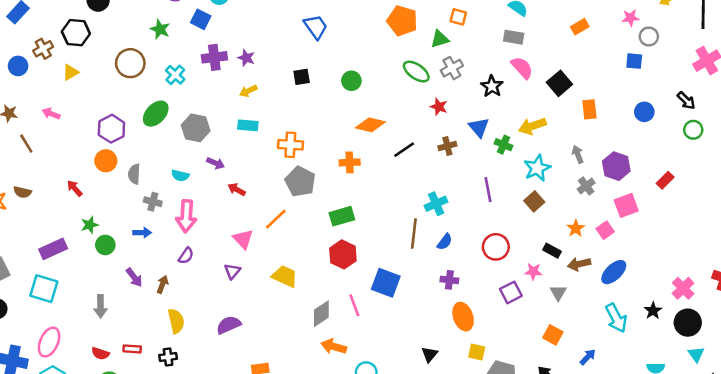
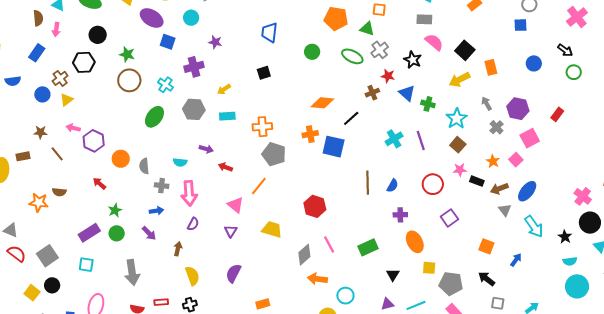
blue square: (201, 19) -> (168, 42), moved
blue trapezoid: (316, 27) -> (269, 32), turned -130
green star: (160, 29) -> (127, 54), moved
green triangle: (440, 39) -> (367, 29), turned 42
purple star: (246, 58) -> (215, 42), moved
yellow triangle: (71, 72) -> (67, 100), moved
green circle: (351, 81) -> (312, 52), moved
red star: (439, 107) -> (388, 76), moved
yellow arrow: (532, 126) -> (459, 80), moved
gray hexagon: (196, 128) -> (194, 109), moved
purple hexagon: (111, 129) -> (94, 141), moved
brown cross: (447, 146) -> (372, 93), moved
cyan cross: (436, 204) -> (394, 139), moved
green rectangle: (342, 216) -> (368, 247), moved
green circle: (105, 245) -> (117, 233), moved
pink star: (533, 271) -> (460, 170), moved
purple arrow: (134, 277) -> (149, 233), moved
blue square: (386, 283) -> (334, 147), moved
cyan square: (44, 289) -> (86, 265), size x0.7
gray triangle: (558, 293) -> (505, 210), moved
gray arrow: (100, 306) -> (132, 272), size x1.4
black star: (653, 311) -> (565, 237), moved
purple semicircle: (229, 325) -> (233, 273), turned -30

